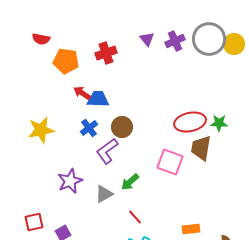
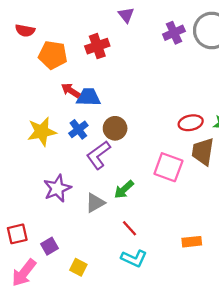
purple triangle: (147, 39) -> (126, 15), moved
red ellipse: (190, 122) -> (191, 123), size x0.7
yellow star: (41, 130) -> (42, 132), moved

